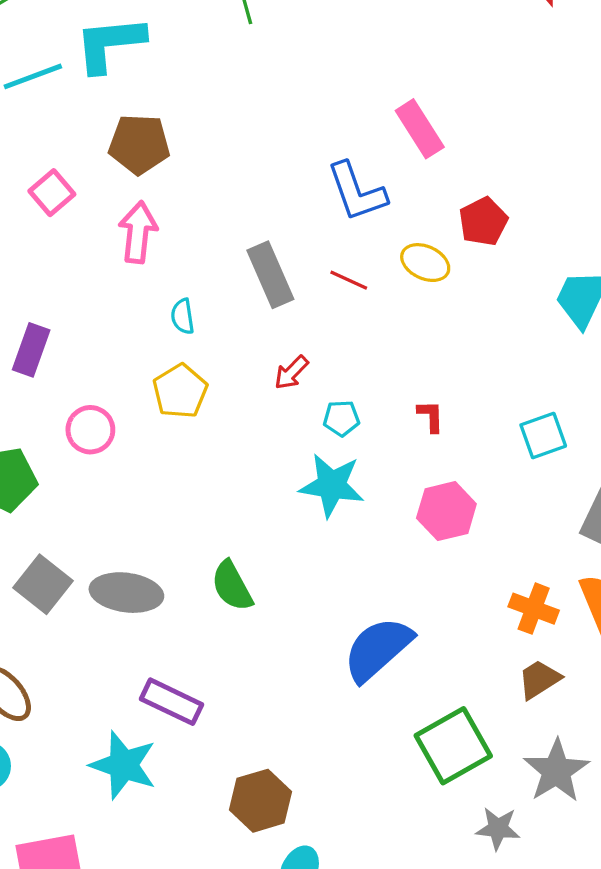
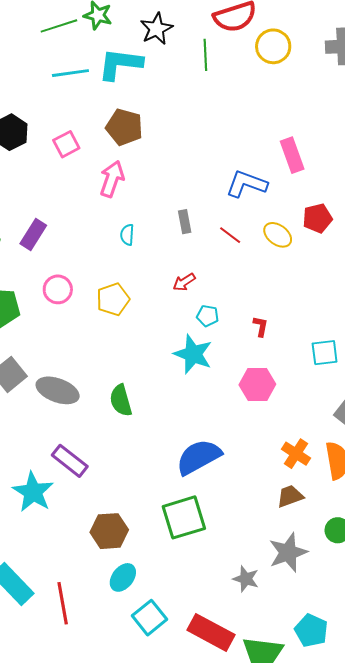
blue L-shape: (357, 192) -> (247, 184), turned 117
gray rectangle: (270, 275) -> (185, 222), size x0.6
yellow pentagon: (180, 391) -> (113, 299), moved
green square: (453, 746) -> (184, 517), moved

